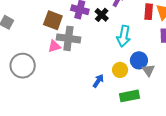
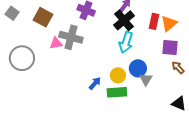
black cross: (102, 15) -> (124, 20), moved, size x1.5
brown square: (53, 20) -> (43, 17), moved
green rectangle: (129, 96) -> (117, 92), moved

